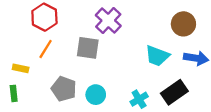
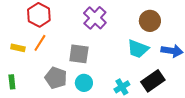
brown circle: (183, 24) -> (150, 21), moved
gray square: (88, 48) -> (79, 54), moved
yellow rectangle: (21, 68) -> (18, 48), moved

